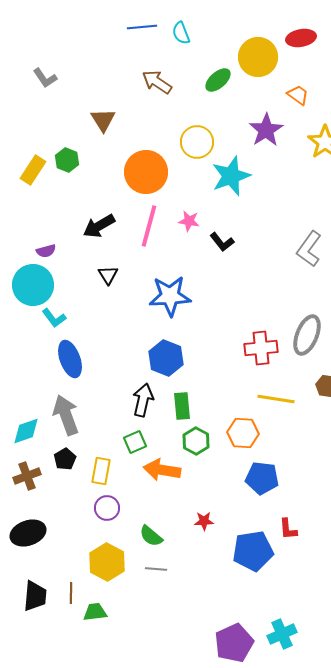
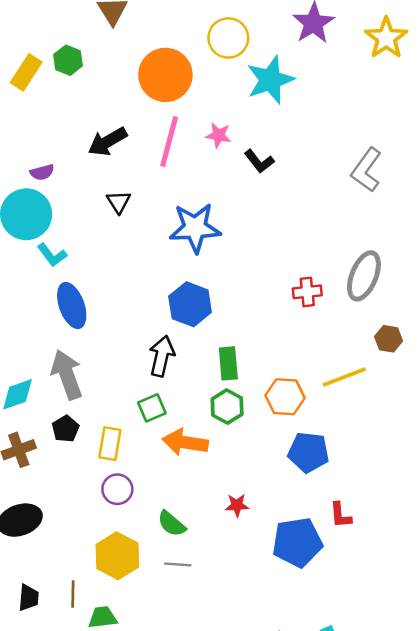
red cross: (261, 348) -> (307, 292), size x0.7
yellow line: (276, 399) -> (344, 377), moved, turned -30
green rectangle: (182, 406) -> (228, 363), moved
black trapezoid: (35, 596) -> (29, 598), size x0.7

